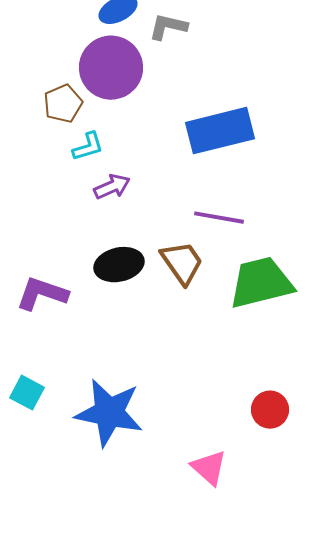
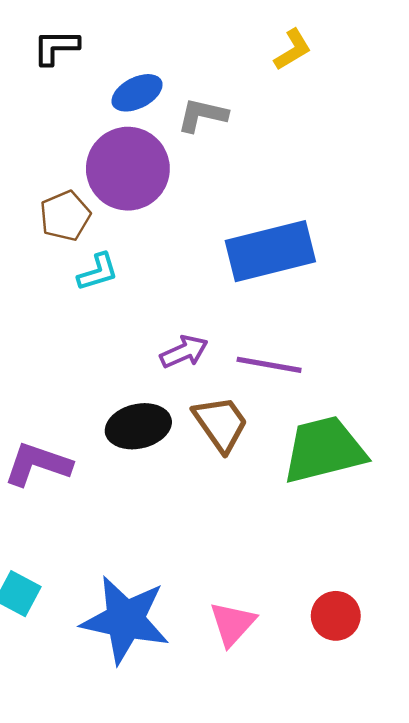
purple arrow: (112, 187) -> (184, 352), moved
pink triangle: (209, 468) -> (232, 624), moved, turned 30

